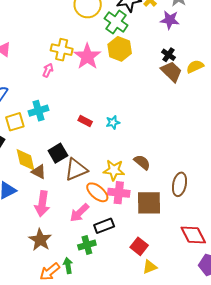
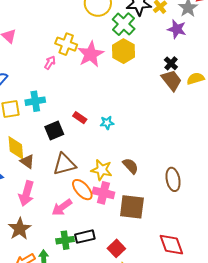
black square: (58, 153) -> (54, 131), moved
brown ellipse: (179, 184) -> (173, 179), moved, turned -30
black rectangle: (104, 226) -> (85, 237), moved

